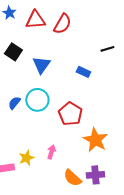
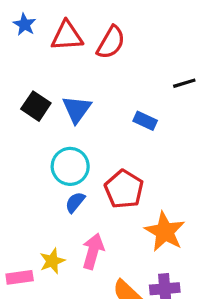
black square: (13, 52) -> (36, 106), moved
blue semicircle: (14, 103) -> (75, 202), moved
pink arrow: (51, 152) -> (93, 251), size x1.5

